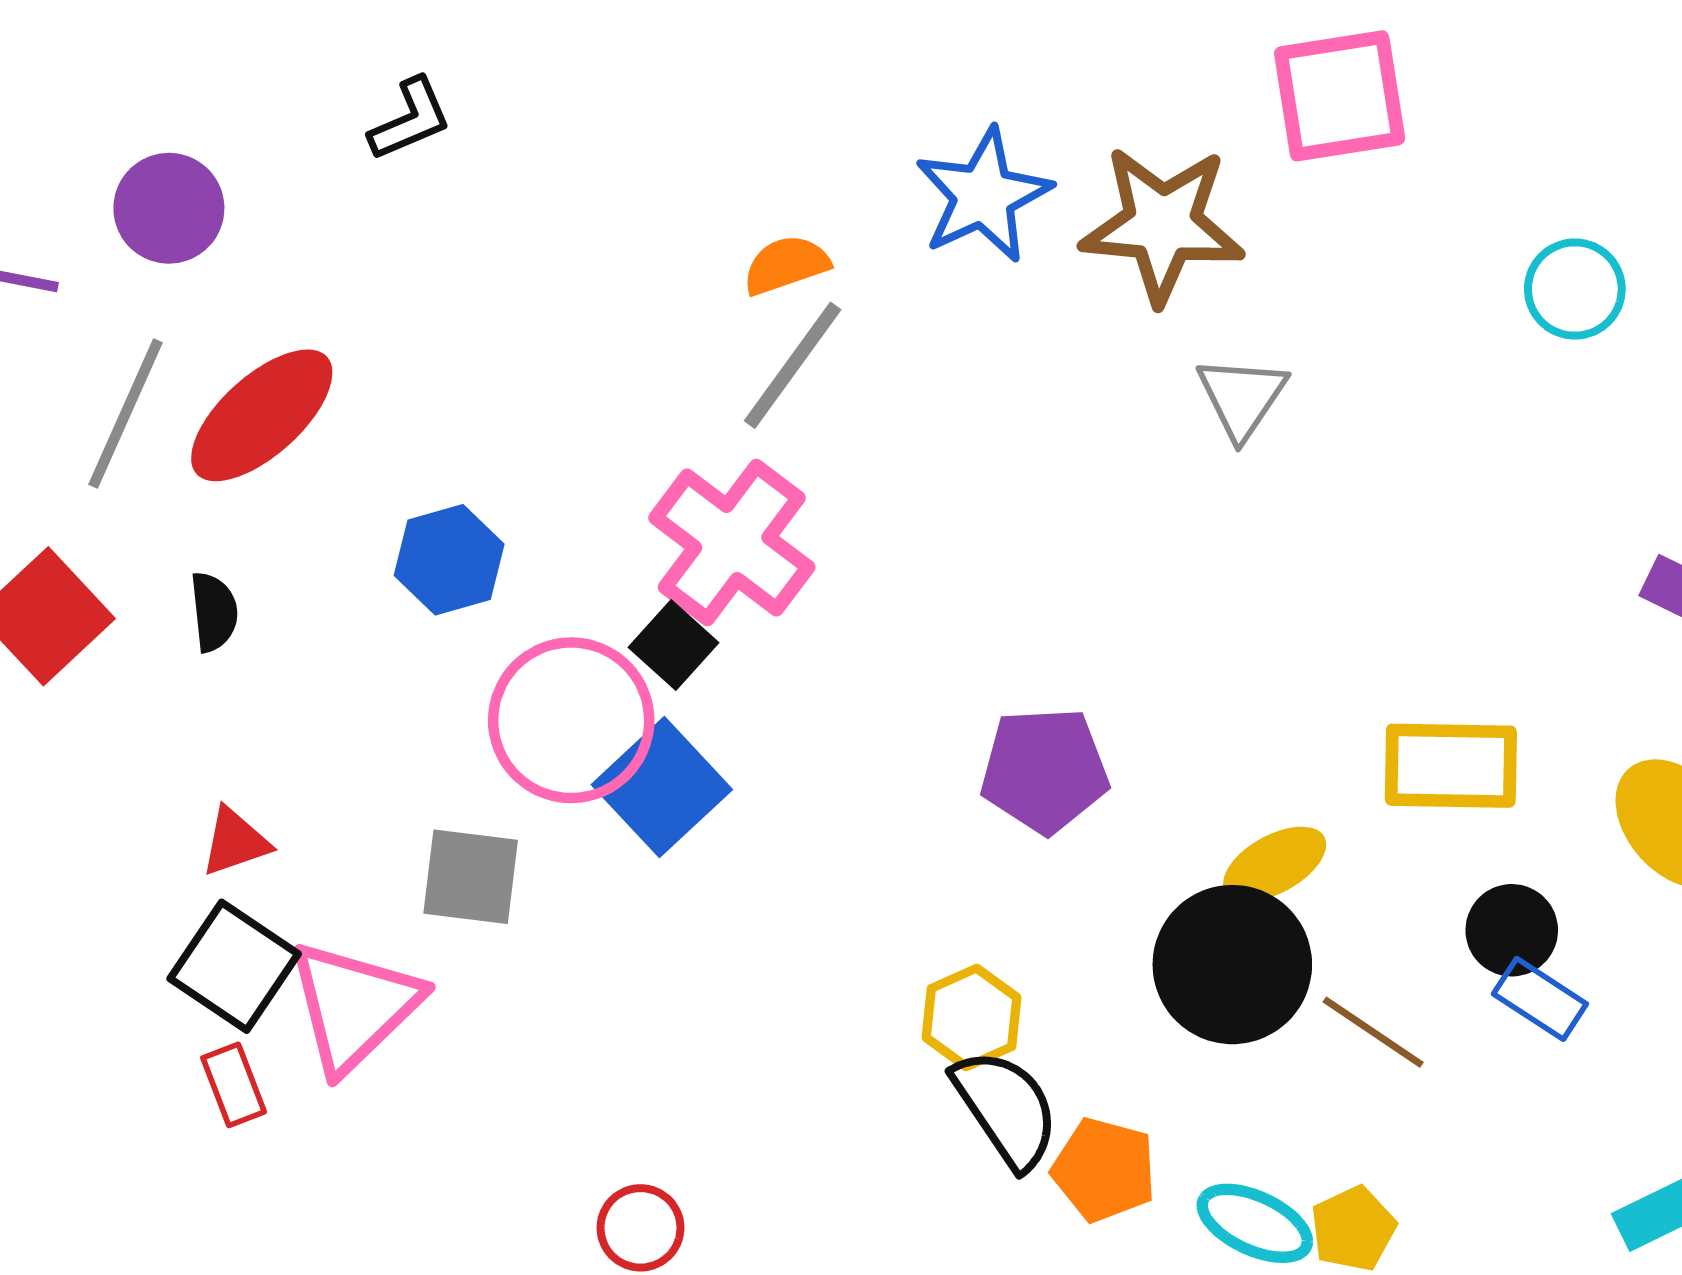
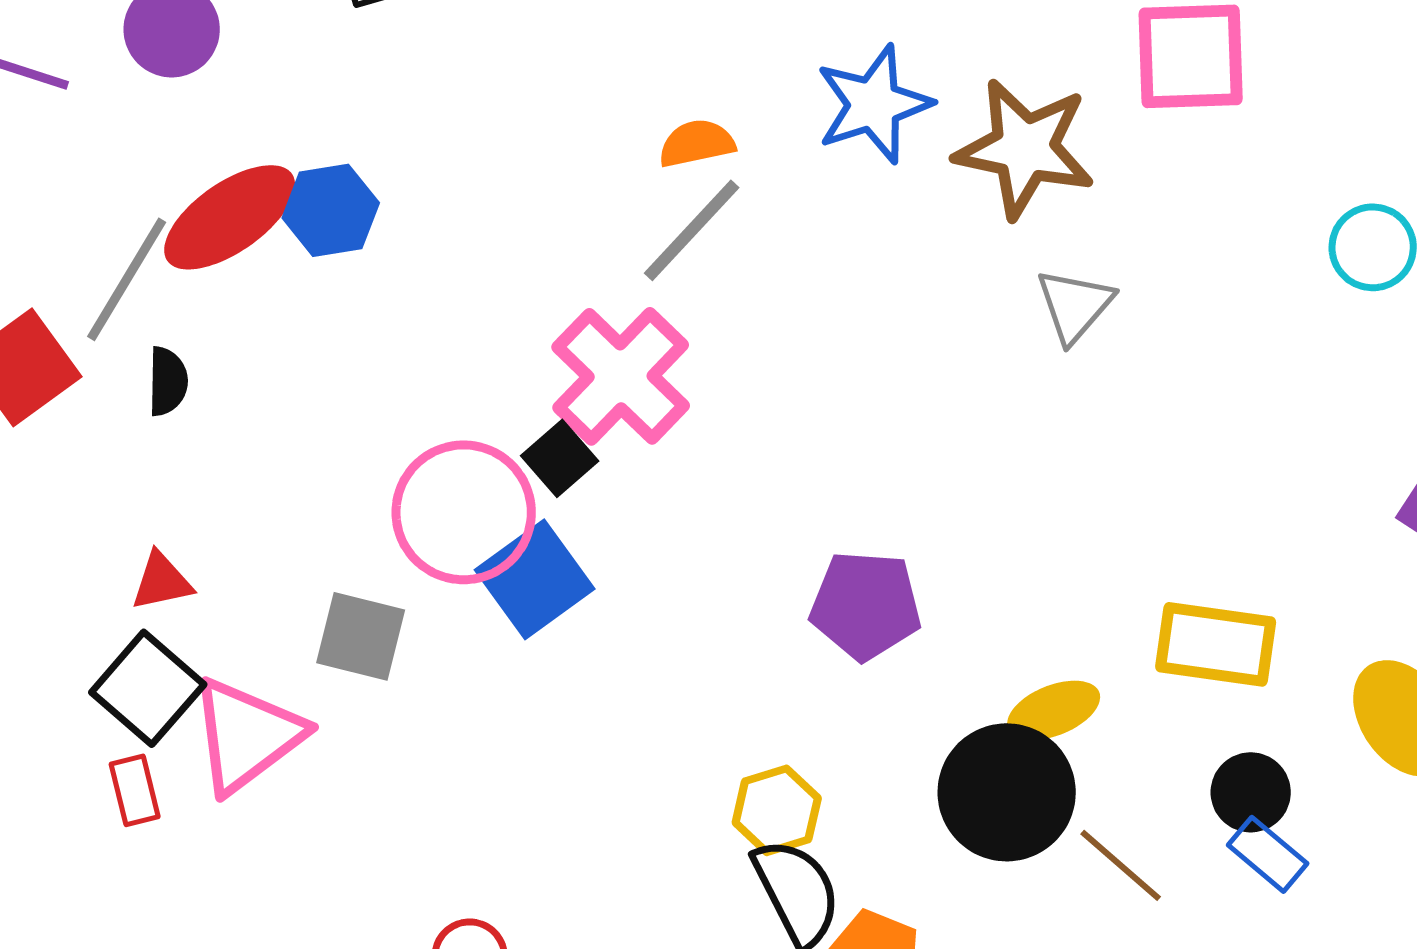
gray line: (126, 413) -> (127, 279), moved
blue hexagon: (449, 560) -> (331, 210), moved

